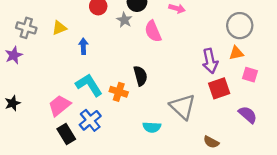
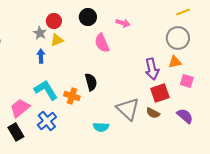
gray star: (124, 20) -> (40, 33), moved
yellow triangle: (59, 28) -> (57, 40), moved
black rectangle: (66, 134) -> (16, 132), moved
brown semicircle: (211, 142) -> (153, 113), moved

